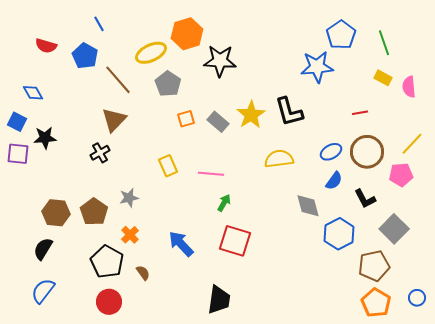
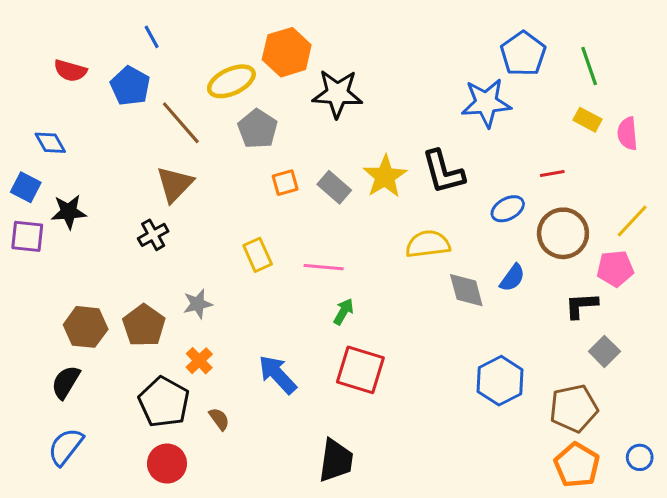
blue ellipse: (331, 152) -> (508, 209), moved
black L-shape: (365, 199) -> (581, 305), moved, turned 115
gray diamond: (308, 206) -> (466, 290), moved
gray square: (394, 229) -> (604, 351), size x0.7
blue hexagon: (339, 234) -> (500, 381), moved

